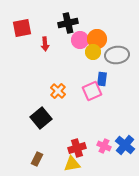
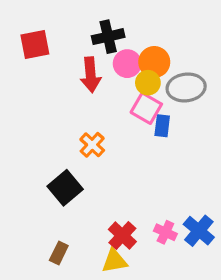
red arrow: (45, 44) -> (91, 75), moved, size x1.5
pink square: (92, 91) -> (146, 108), moved, turned -36
red cross: (77, 148) -> (122, 235), turned -30

